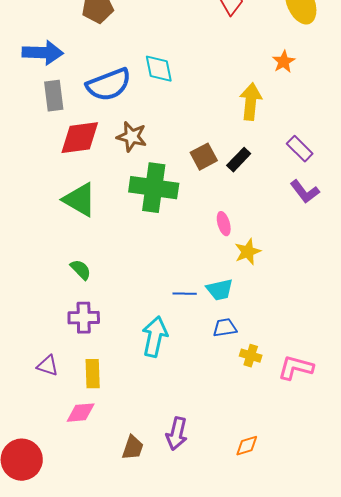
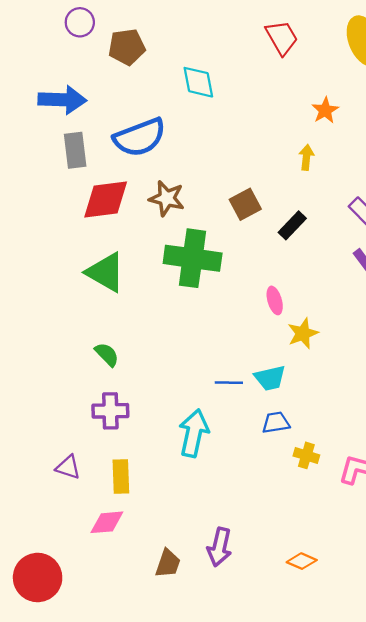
orange star: (284, 62) -> (325, 110), moved
cyan diamond: (159, 69) -> (198, 82), moved
yellow arrow: (251, 102) -> (306, 157), size x0.6
brown square: (204, 157) -> (245, 204), moved
orange diamond: (247, 446) -> (302, 561), turned 40

